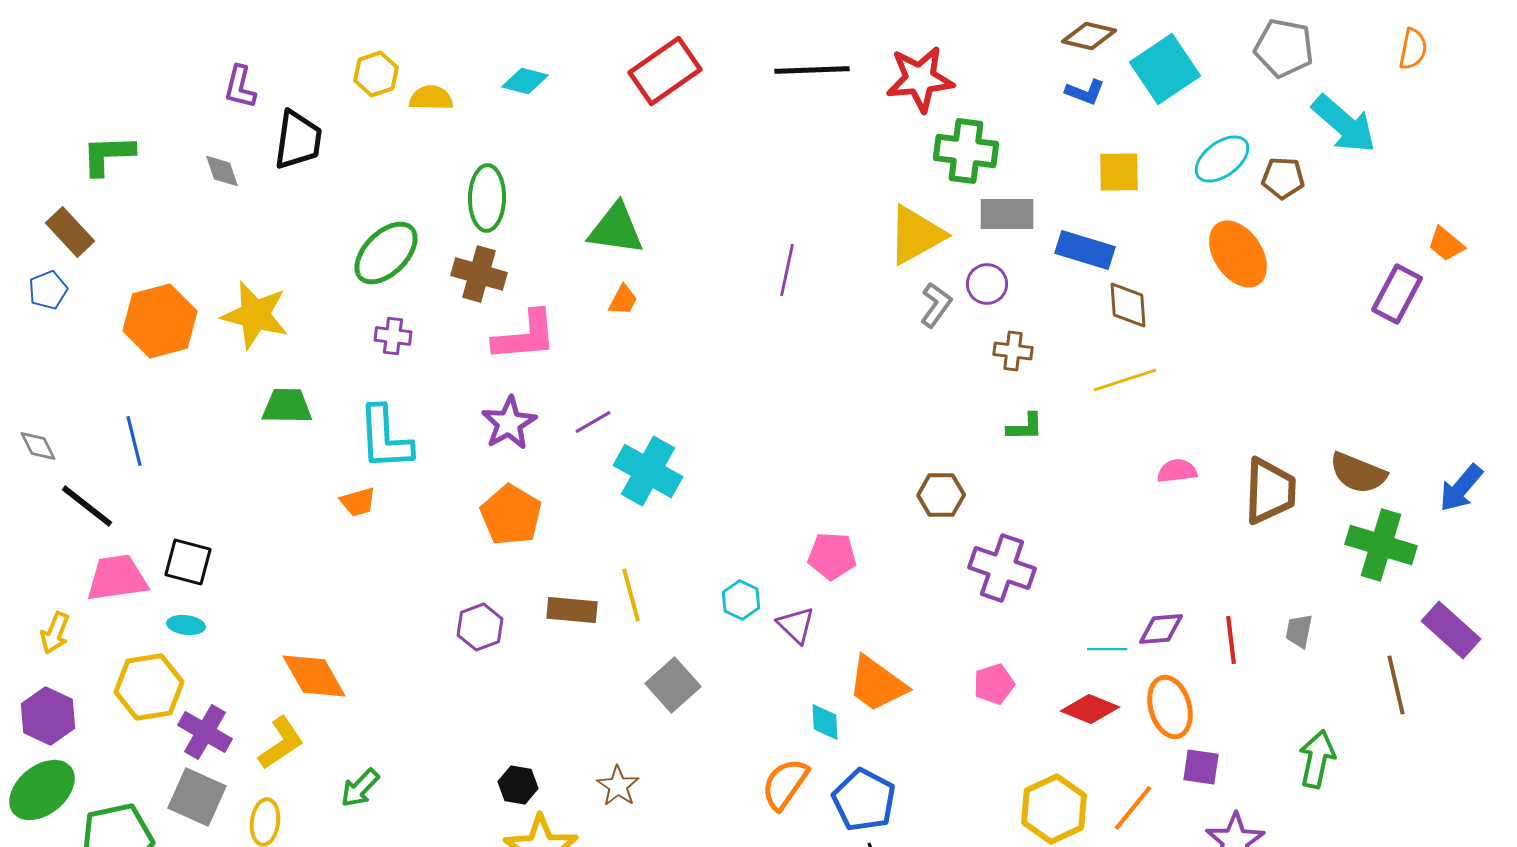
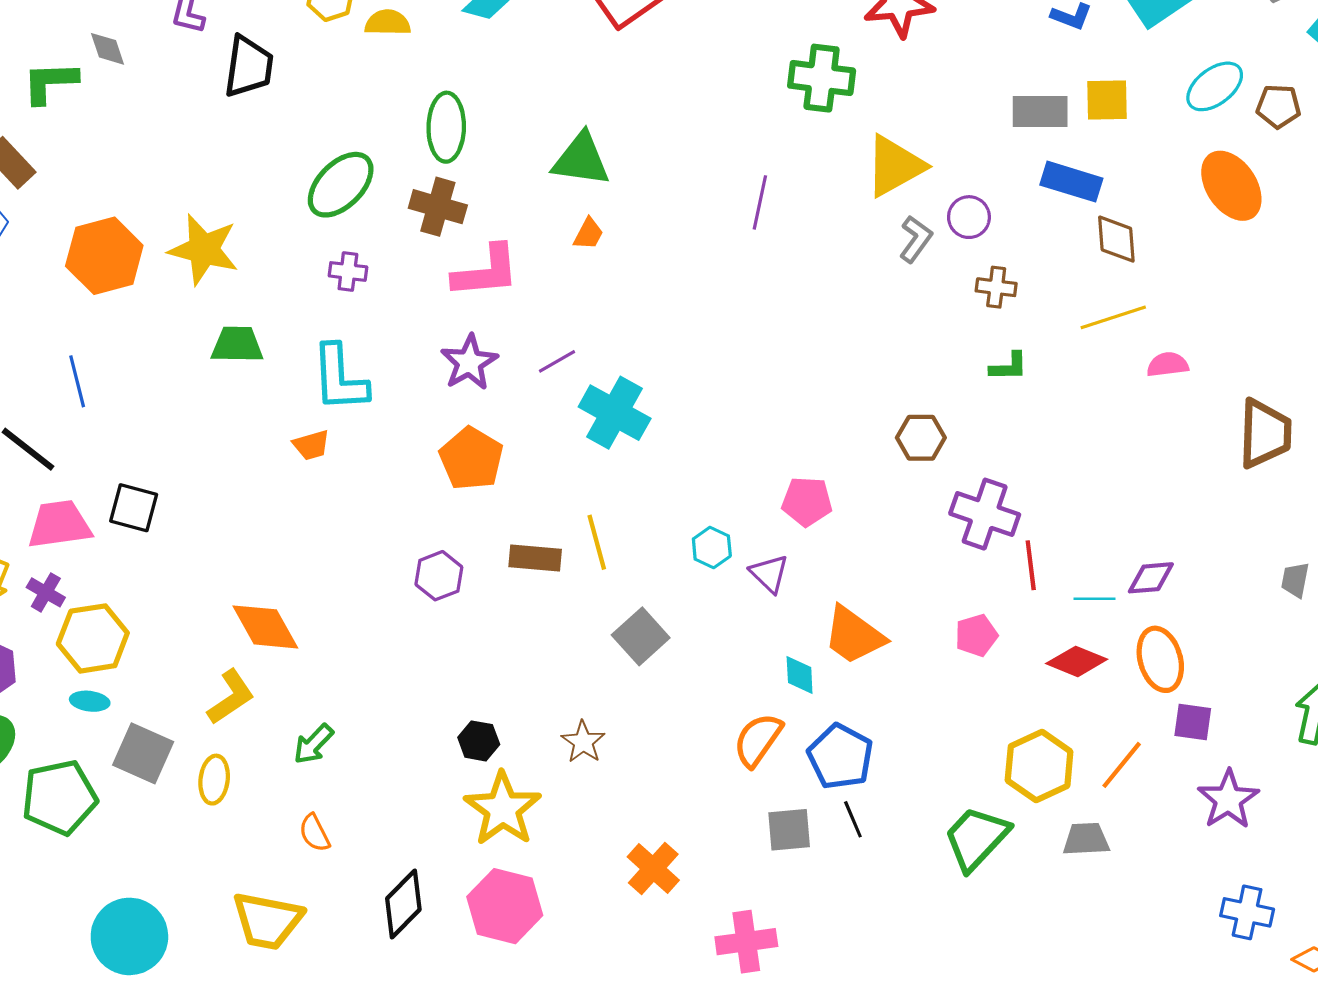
green cross: (966, 151) -> (822, 78), moved
gray diamond: (222, 171) -> (107, 49), moved
gray rectangle: (1007, 214) -> (1040, 112), moved
pink semicircle: (1177, 471) -> (1168, 365), moved
cyan ellipse: (186, 625) -> (90, 701), moved
red line: (1231, 640) -> (1031, 565), moved
purple cross: (205, 732) -> (46, 592), moved, size x0.7

